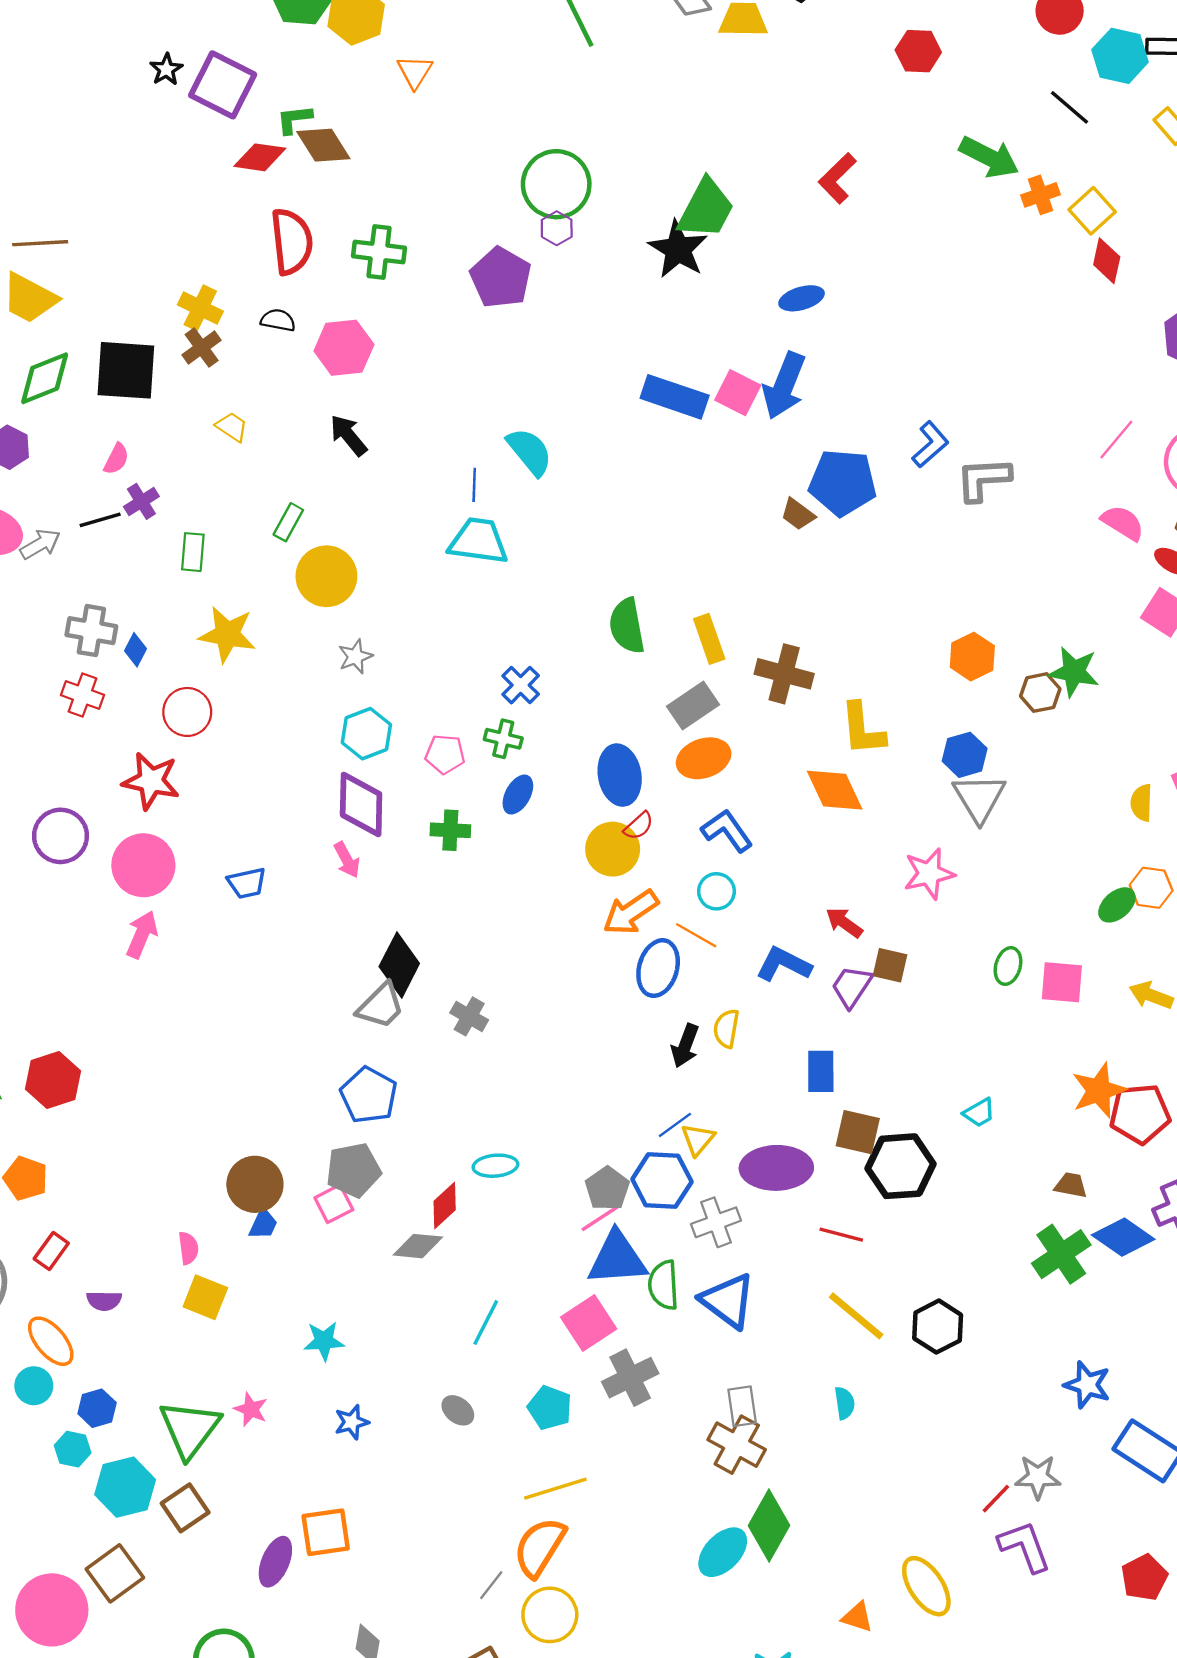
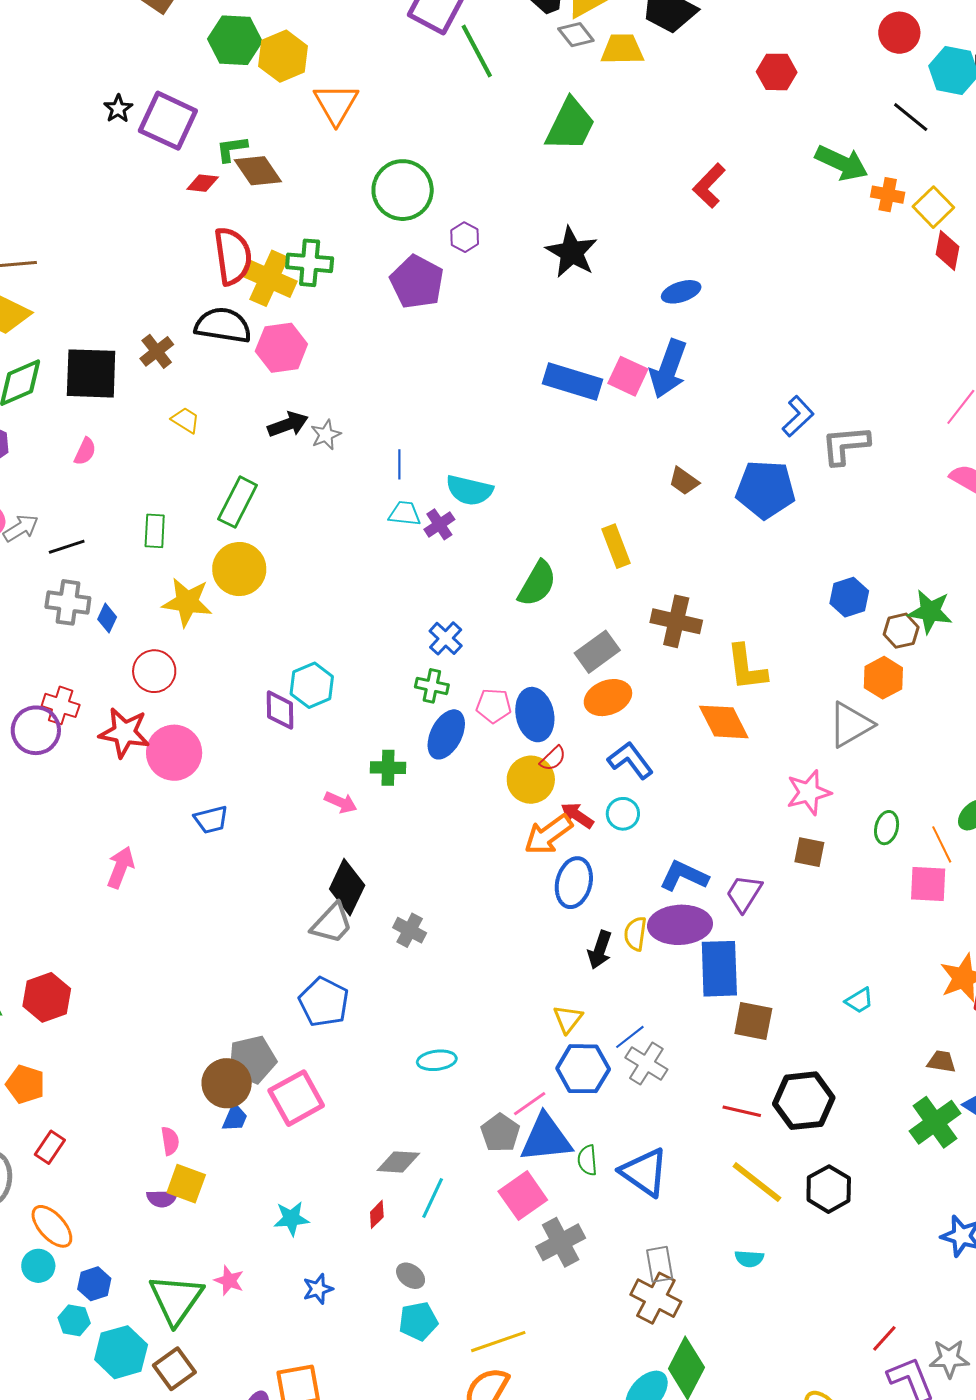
orange triangle: (415, 72) -> (336, 104), size x1.4
red diamond: (260, 157) -> (203, 183), size x0.7
green circle: (556, 184) -> (403, 190), moved
orange cross: (1040, 195) -> (888, 195), turned 32
green trapezoid: (706, 209) -> (570, 125), moved
yellow cross: (200, 308) -> (269, 278), moved, size x1.4
black semicircle: (278, 320) -> (223, 325), size x1.8
black arrow: (348, 435) -> (288, 424), turned 111
cyan semicircle: (530, 452) -> (469, 490), moved, turned 144
blue pentagon: (843, 483) -> (765, 489), moved
purple cross: (141, 501) -> (439, 524), moved
black line: (100, 520) -> (67, 547), moved
green rectangle: (288, 522) -> (238, 502), size x1.5
cyan trapezoid: (478, 541) -> (405, 513), size x0.6
yellow circle: (326, 576) -> (239, 569), moved
green semicircle: (627, 626) -> (537, 584), turned -138
yellow rectangle: (709, 639) -> (616, 546), moved
gray star: (355, 656) -> (326, 435), moved
orange hexagon: (972, 657) -> (883, 678), moved
red cross: (83, 695) -> (61, 705), moved
pink pentagon: (445, 754) -> (494, 706), moved
blue hexagon: (965, 755) -> (849, 597), moved
blue ellipse: (518, 795) -> (446, 734), size x1.4
gray triangle: (979, 798) -> (851, 725), turned 33
purple diamond: (361, 804) -> (280, 710), moved, size x0.7
purple circle: (60, 836) -> (36, 730), moved
pink arrow: (347, 860) -> (341, 802), moved, turned -36
pink circle: (143, 865) -> (174, 753), moved
red arrow: (844, 923) -> (577, 815), moved
orange line: (696, 935) -> (942, 844), moved, turned 36
brown square: (890, 965) -> (809, 852), moved
green ellipse: (1008, 966) -> (887, 828), moved
blue rectangle: (821, 1071) -> (719, 969), size x1.5
blue line: (675, 1125) -> (630, 1037), moved
yellow triangle: (698, 1139) -> (568, 1019), moved
black hexagon: (900, 1166) -> (804, 1101), moved
purple ellipse: (776, 1168) -> (680, 925), moved
gray pentagon: (353, 1170) -> (252, 1060), moved
gray pentagon: (607, 1188) -> (500, 1133), moved
pink square: (334, 1204) -> (296, 1098), size x1.6
red diamond: (445, 1206) -> (377, 1214), moved, size x0.7
gray cross: (716, 1222) -> (646, 1063), moved, turned -36
gray diamond: (418, 1246) -> (398, 1162), moved
green semicircle: (664, 1285) -> (587, 1160), size x0.7
purple semicircle: (104, 1301) -> (162, 1198), moved
cyan semicircle: (845, 1403) -> (749, 1259), turned 104
cyan pentagon: (550, 1408) -> (418, 1321), moved, turned -30
gray star: (1038, 1477) -> (949, 1359), moved

